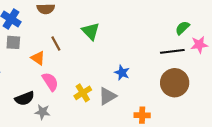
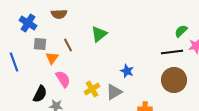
green triangle: (91, 31) -> (99, 34), turned 36
gray square: (13, 42) -> (40, 44), moved
orange triangle: (38, 58) -> (52, 58), turned 32
black semicircle: (25, 98) -> (40, 94), turned -42

